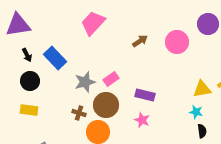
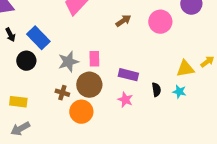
pink rectangle: (111, 79) -> (94, 59), turned -56
black circle: (30, 81) -> (26, 61), moved
yellow rectangle: (29, 110) -> (18, 102), moved
black semicircle: (202, 131) -> (156, 90), moved

